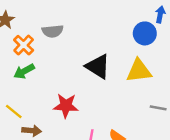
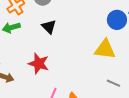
black triangle: (98, 66) -> (49, 27), moved, size x0.7

